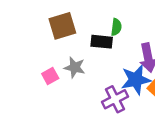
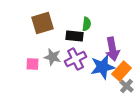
pink square: (50, 76) -> (33, 64), turned 32
purple cross: (115, 99) -> (76, 59), moved

